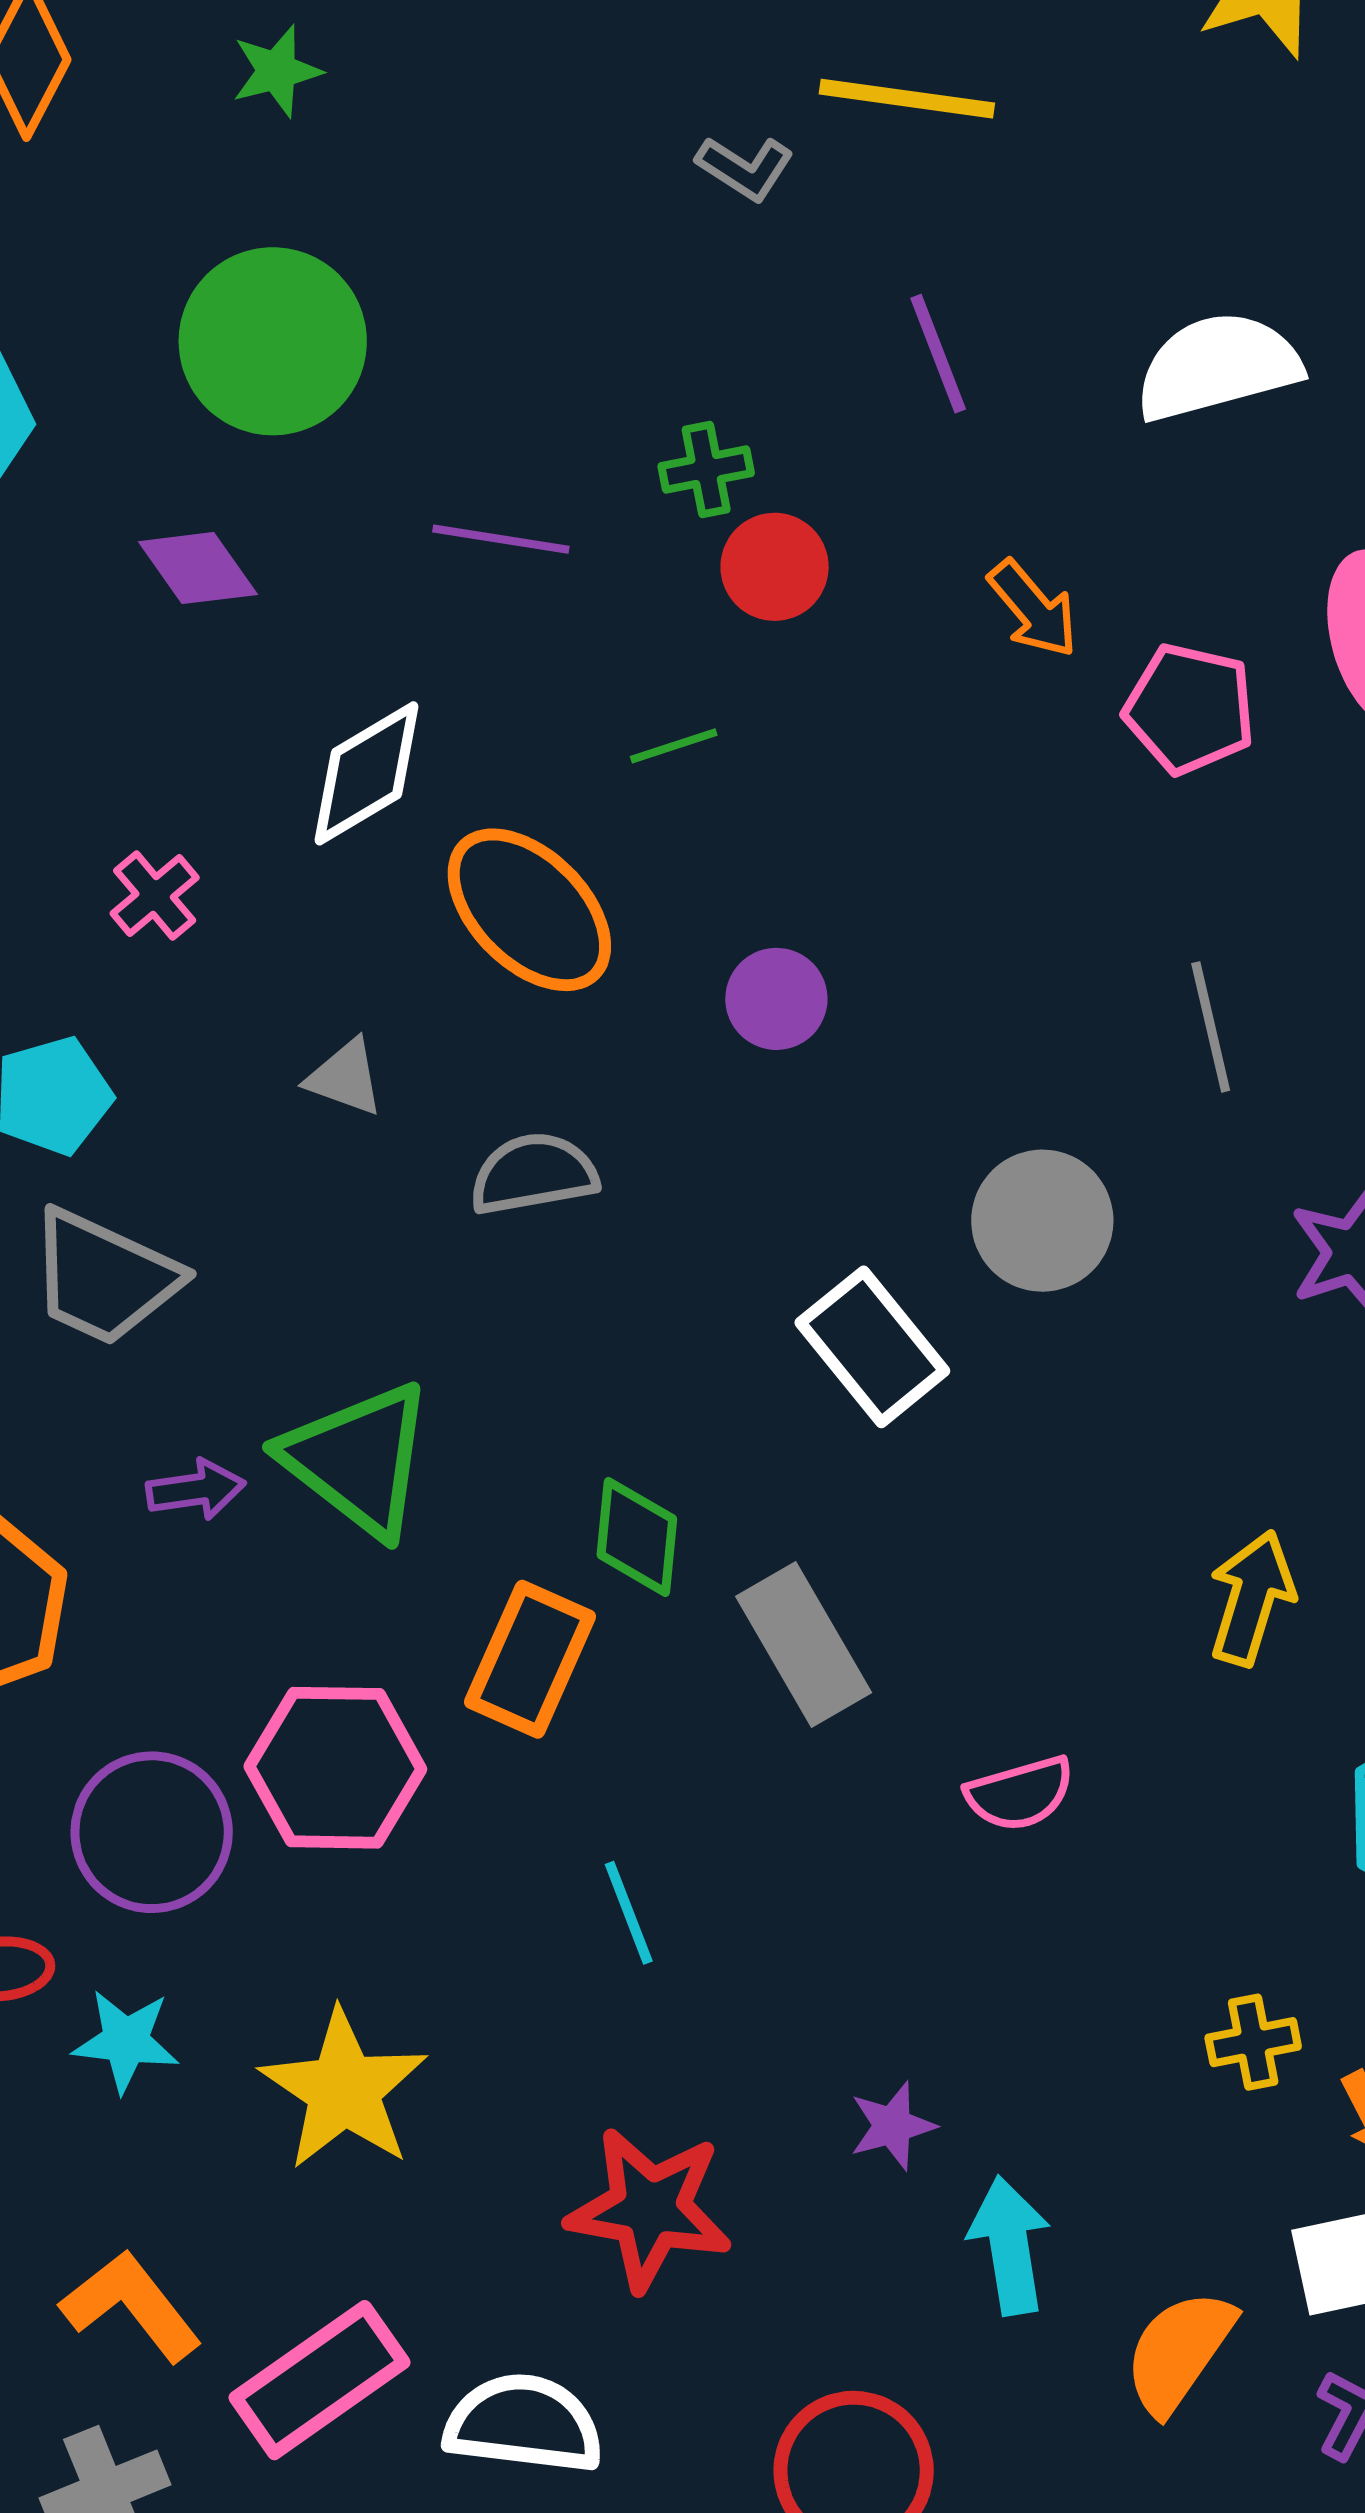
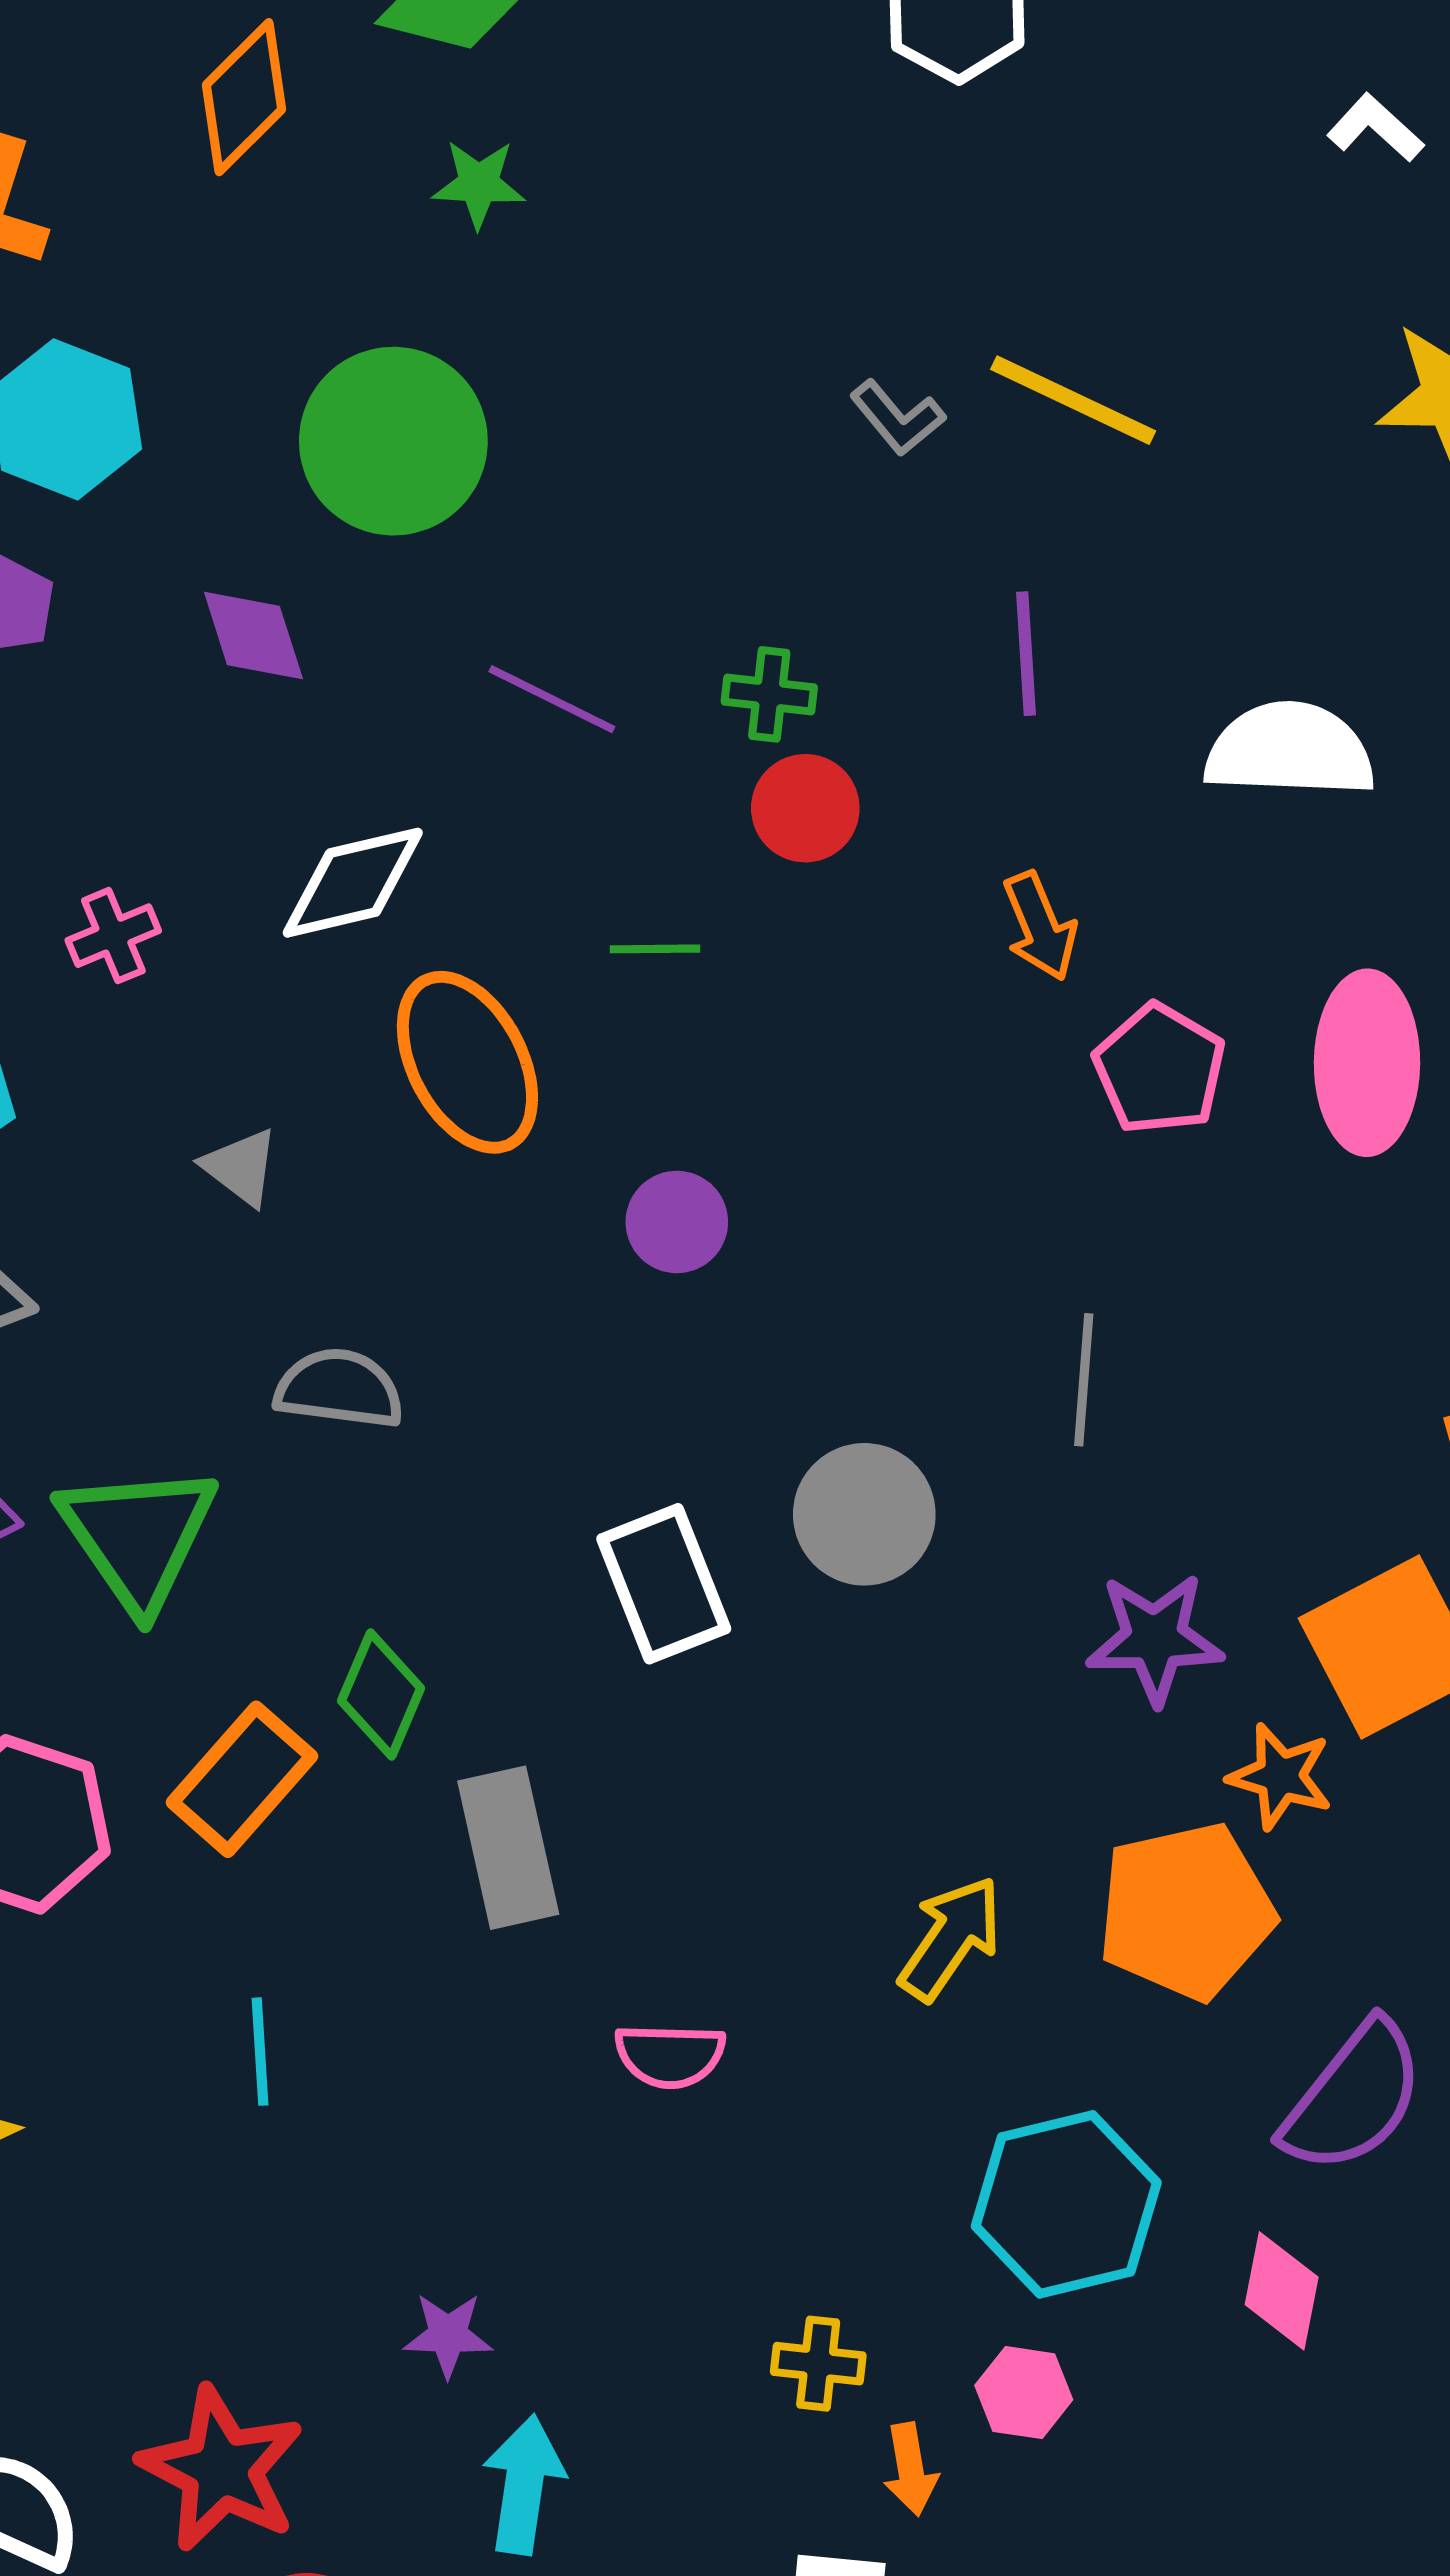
gray semicircle: (534, 1174) -> (339, 1389), moved
red star: (650, 2209) -> (221, 2469), moved

